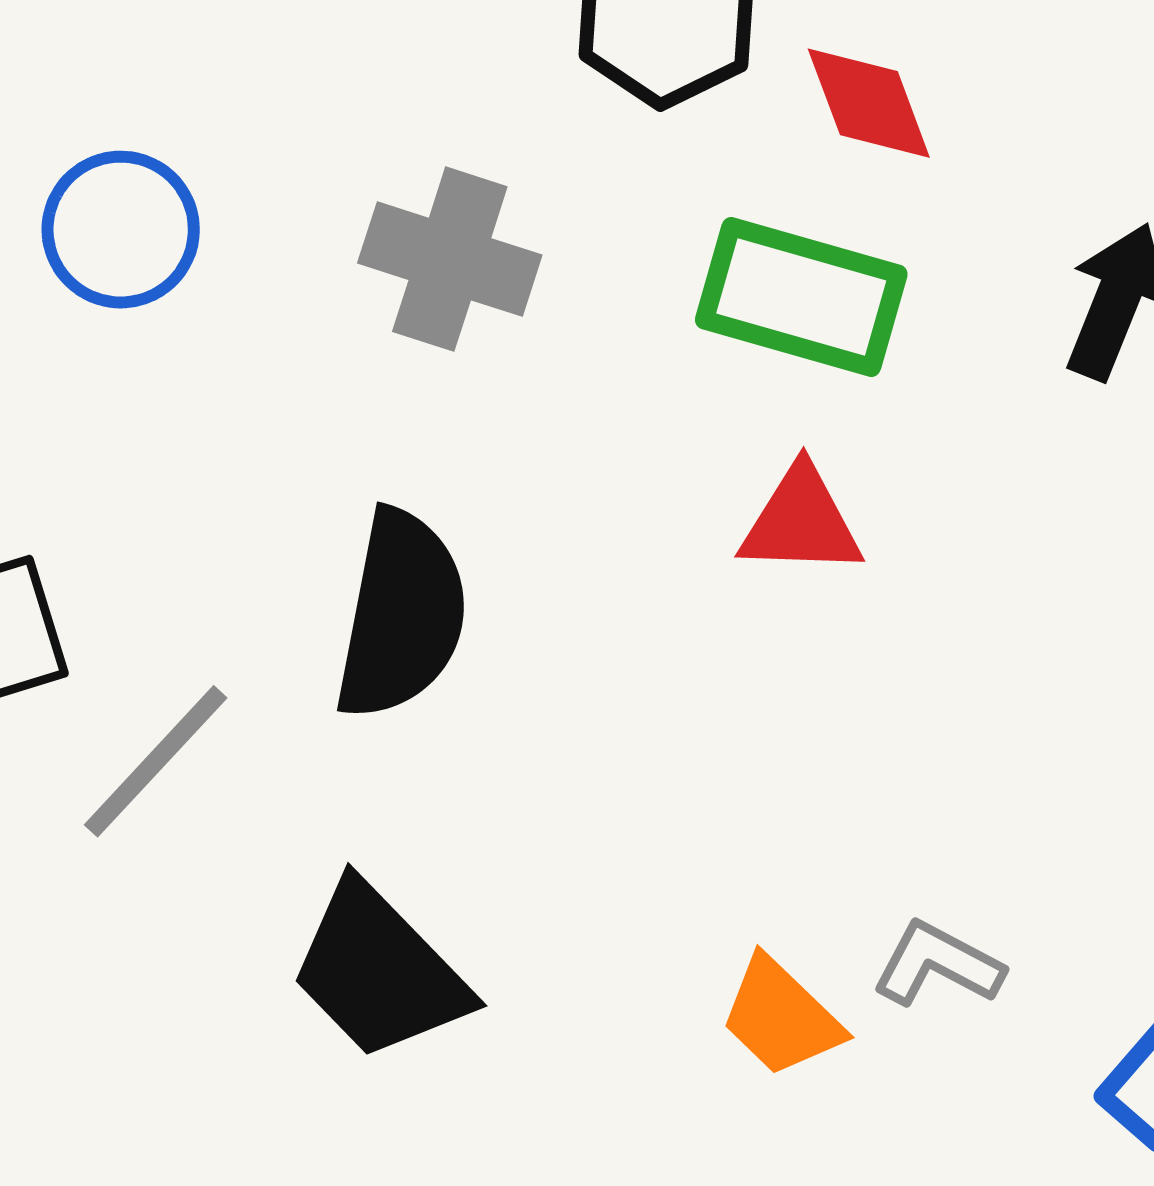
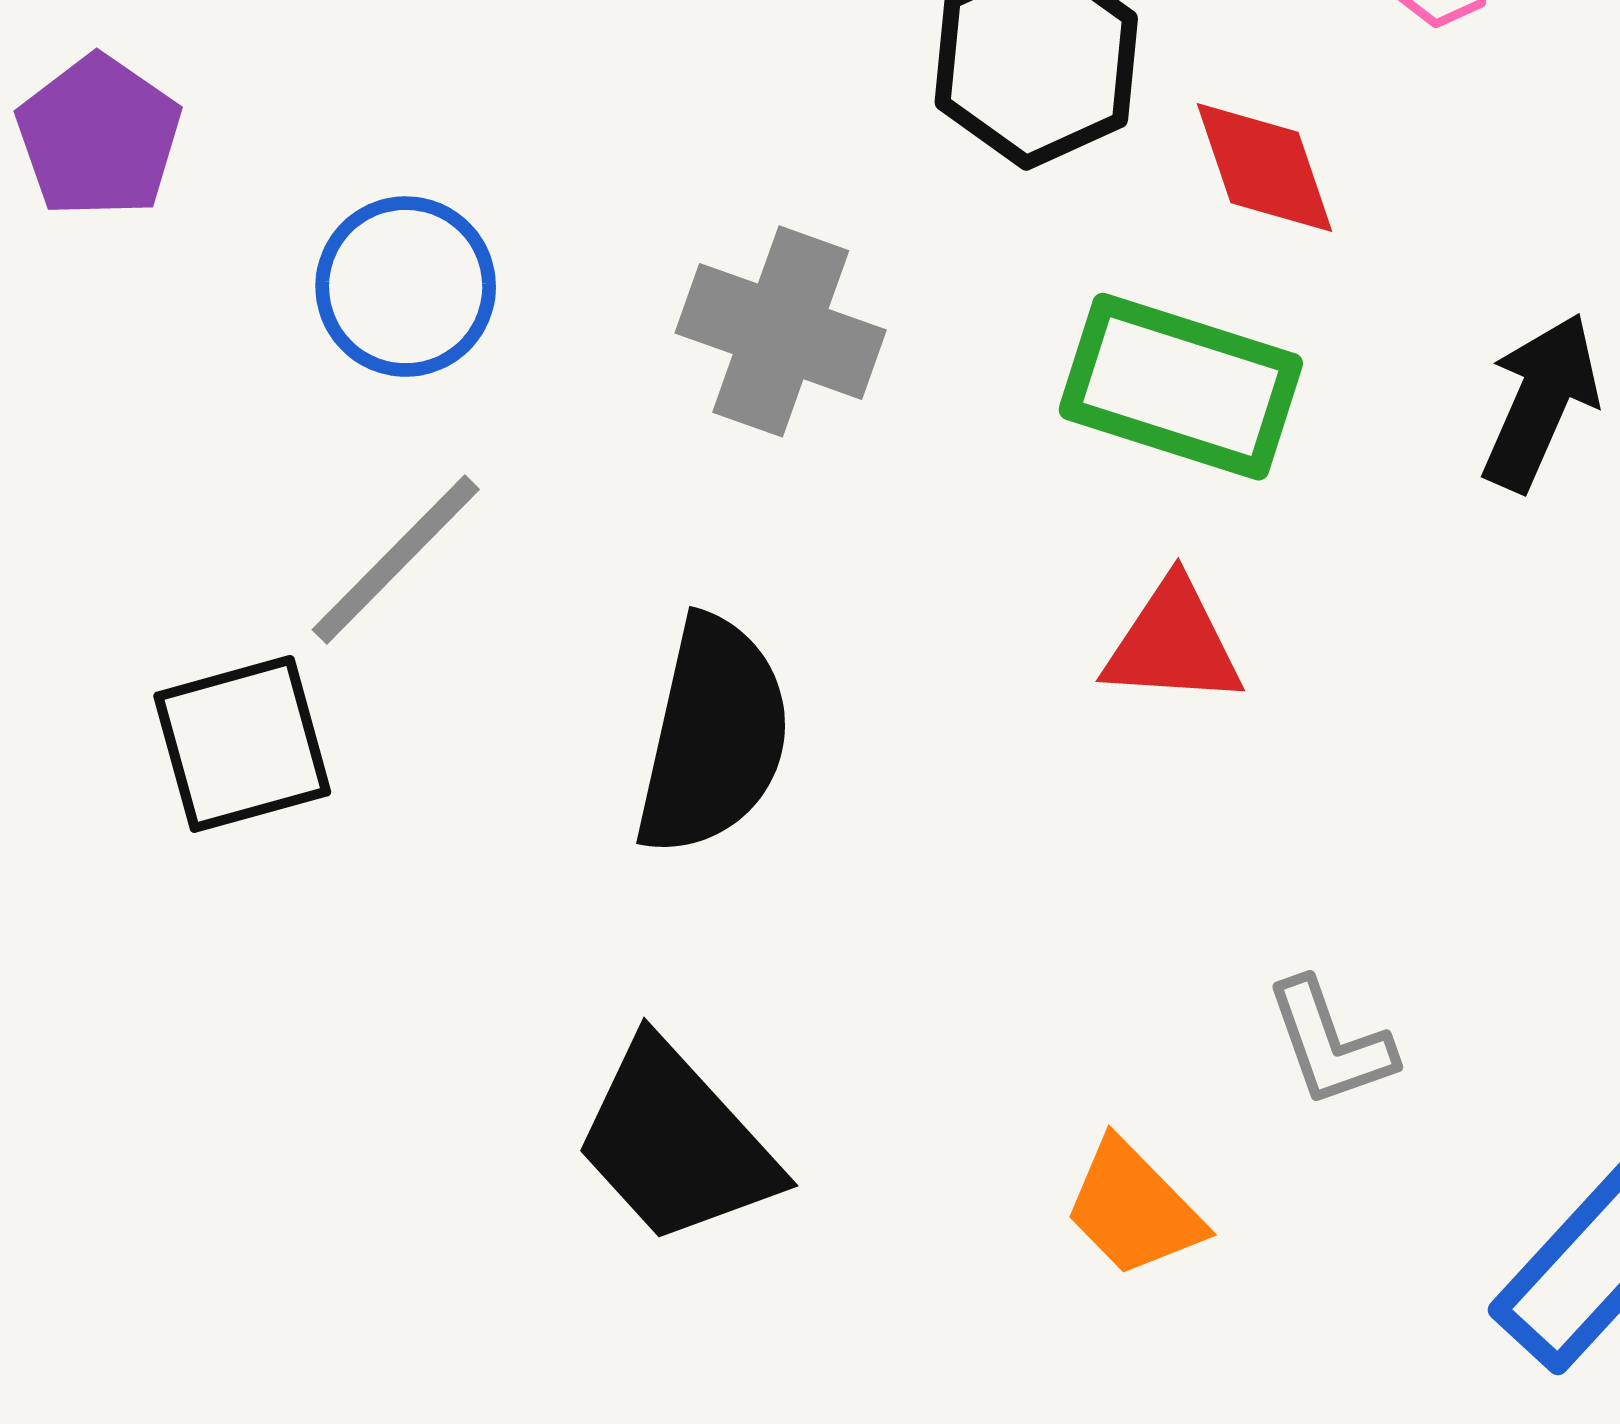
gray line: (156, 761) -> (396, 560), moved
gray L-shape: (938, 964) -> (1330, 1043), moved, turned -139

